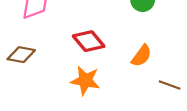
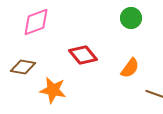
orange star: (85, 80) -> (53, 90), moved

